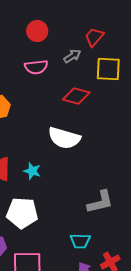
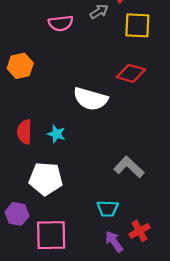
red diamond: (76, 96) -> (131, 73), moved
gray L-shape: (100, 202) -> (129, 167), turned -124

